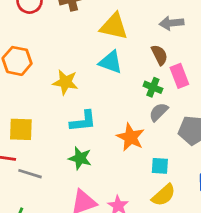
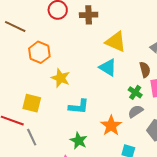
yellow star: (65, 82) -> (61, 78), moved
green star: (80, 158) -> (79, 141), moved
gray line: (30, 174) -> (32, 137), turned 36

